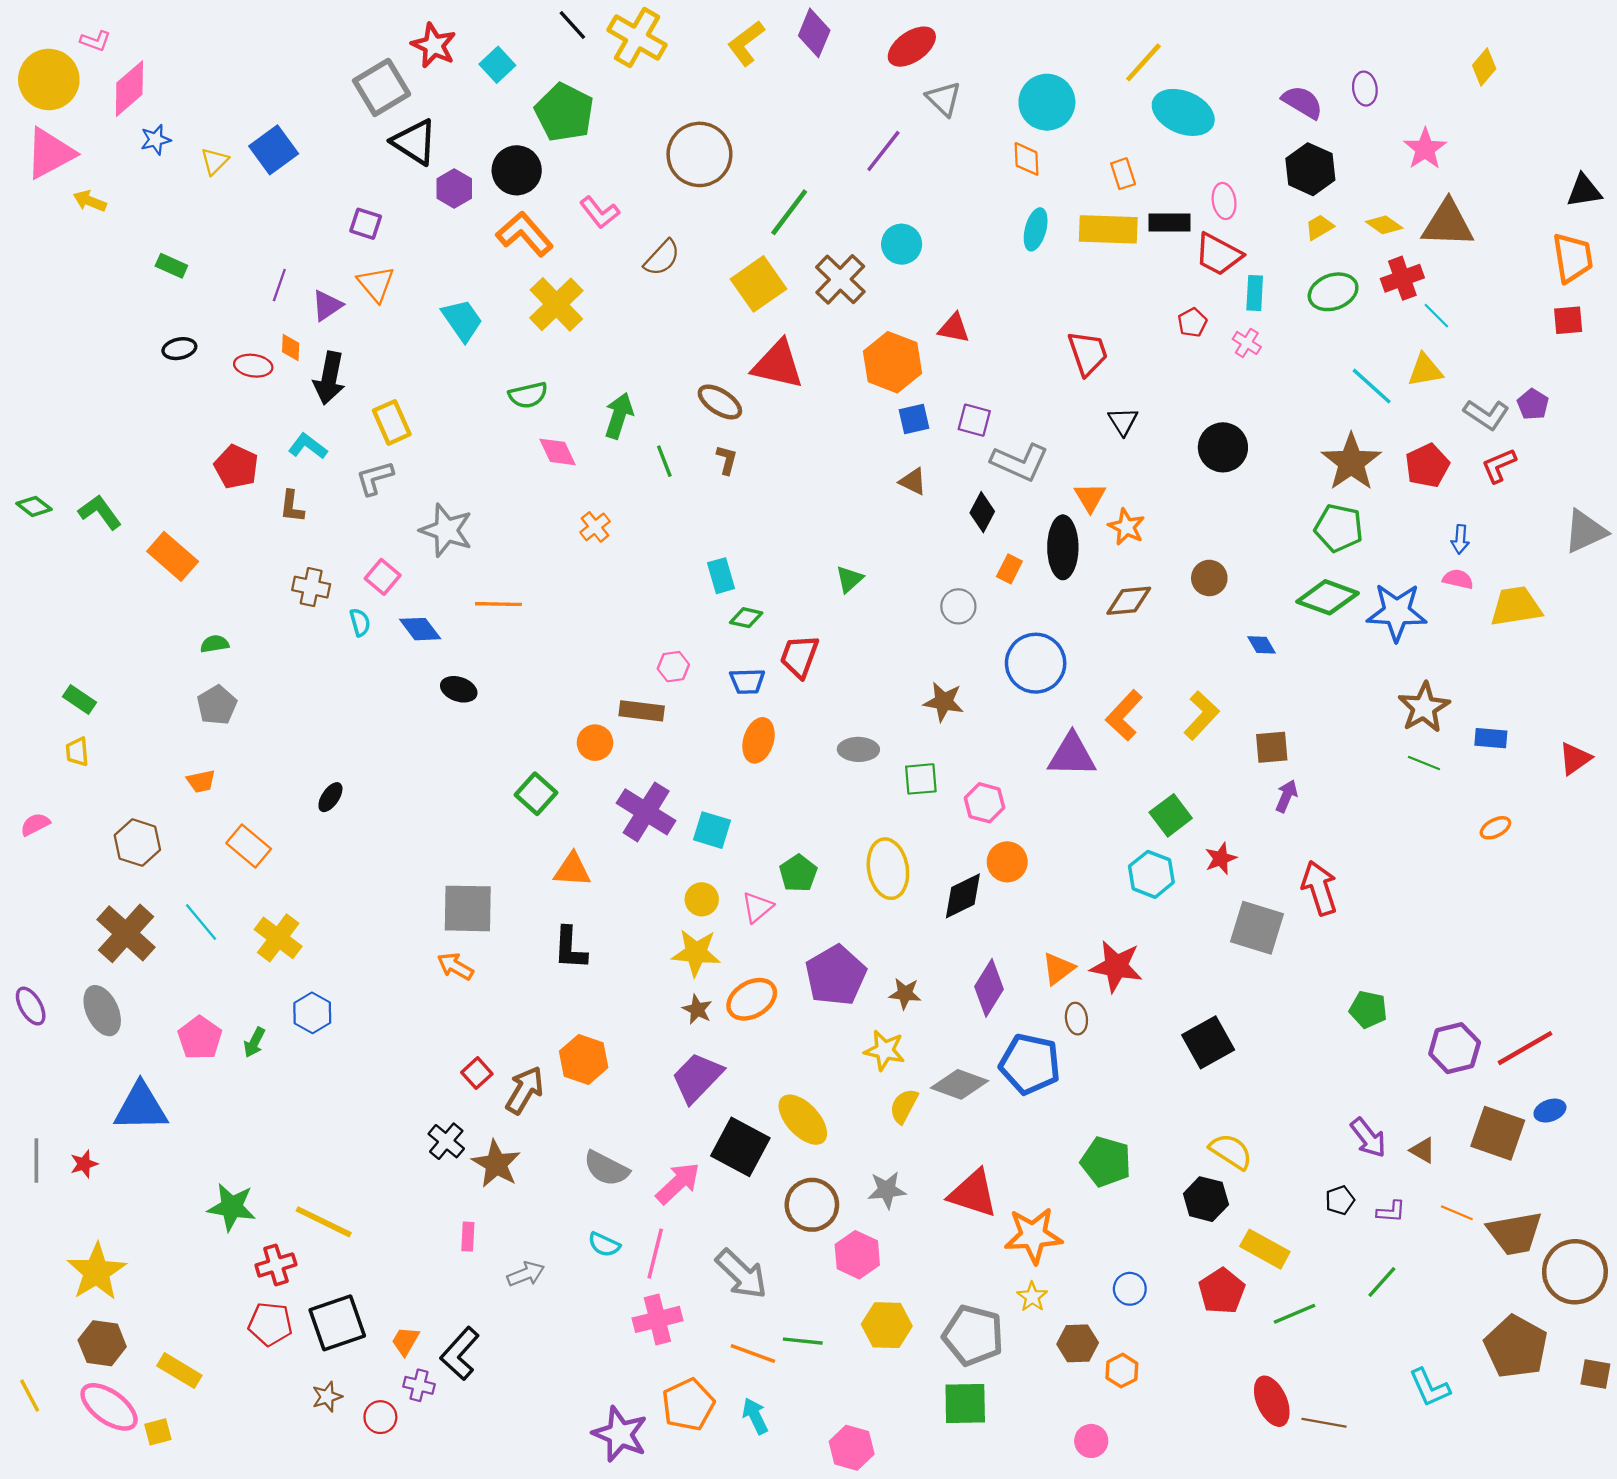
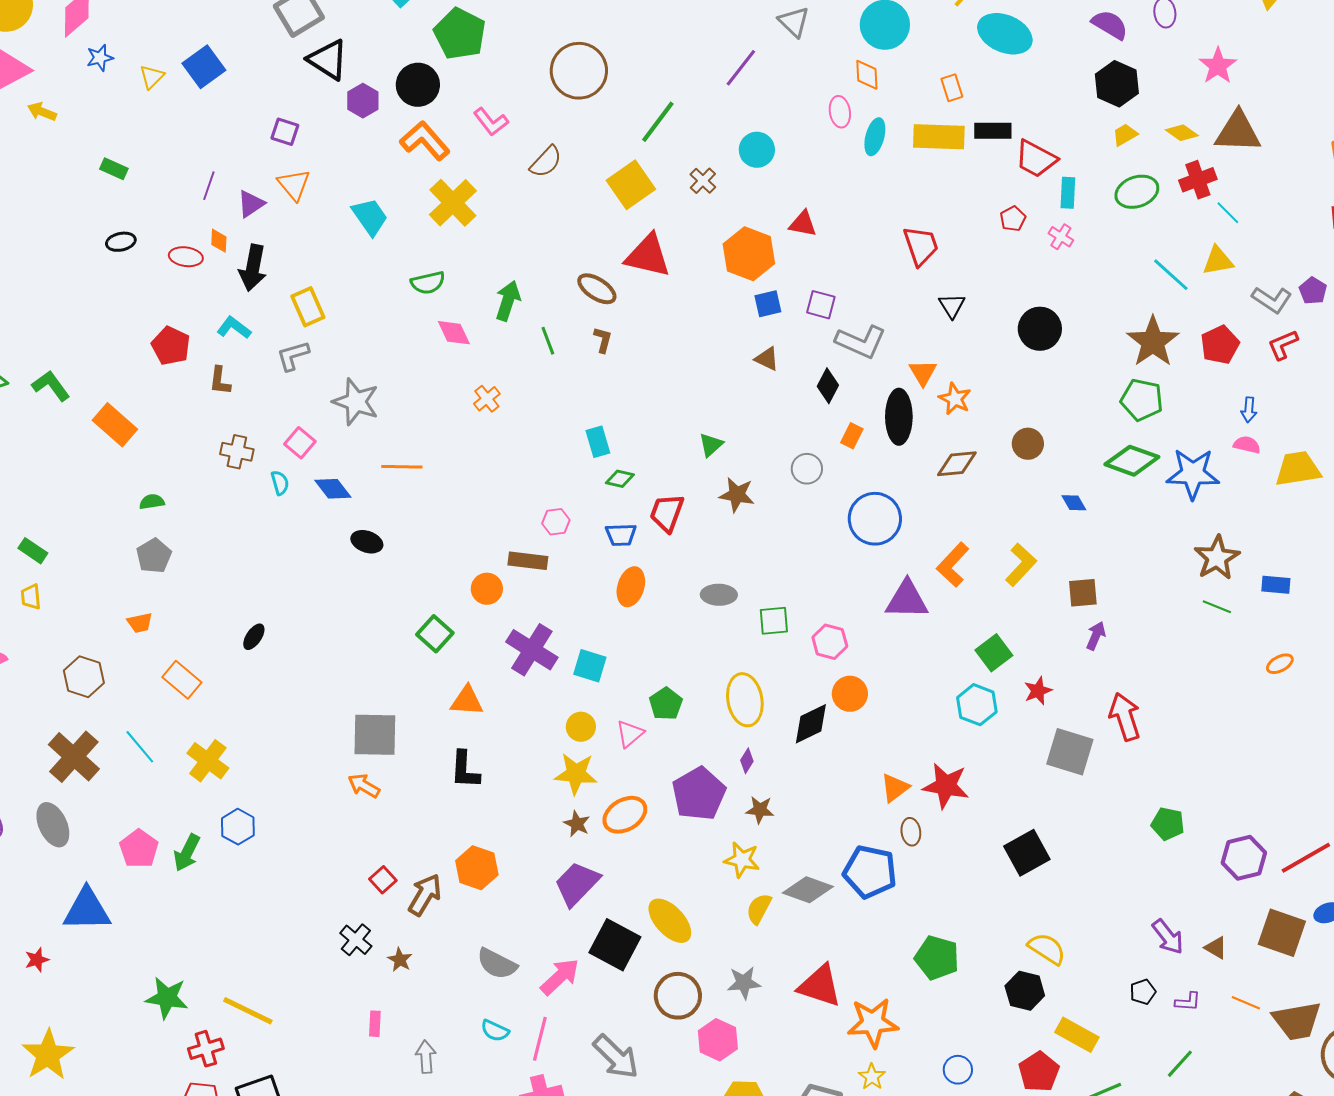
pink ellipse: (1224, 201) -> (840, 112), moved
brown cross: (840, 279) -> (703, 181), size x0.6
brown star: (944, 702) -> (737, 495), moved
purple diamond: (989, 988) -> (747, 761), moved, size x0.5
green arrow: (254, 1042) -> (187, 853), size x1.4
brown star: (496, 1164) -> (400, 960), size x0.6
gray arrow: (526, 1274) -> (426, 1057), turned -72

